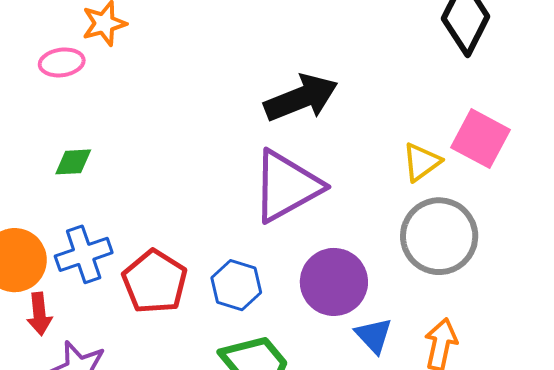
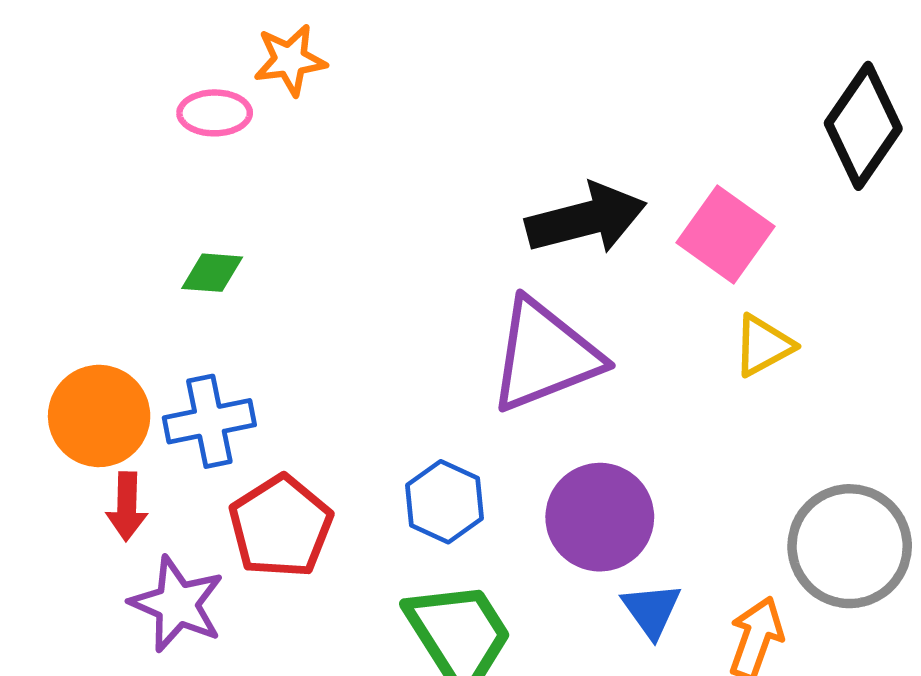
pink square: (481, 139) -> (725, 235), moved
gray circle: (439, 236) -> (850, 546), moved
red pentagon: (155, 282) -> (281, 527), moved

